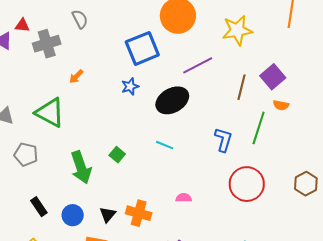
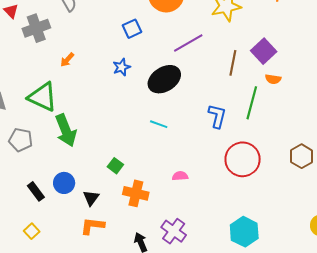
red triangle: (22, 25) -> (11, 11), turned 42
blue square: (142, 48) -> (132, 29), size x0.6
green square: (117, 155) -> (115, 166), moved
green arrow: (81, 167) -> (66, 130), moved
blue circle: (73, 215) -> (64, 183), moved
black triangle: (108, 215) -> (91, 198), moved

